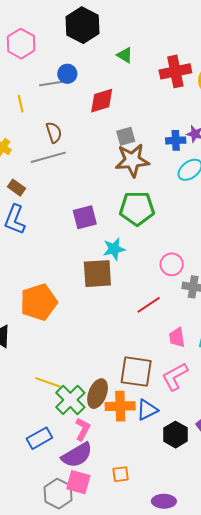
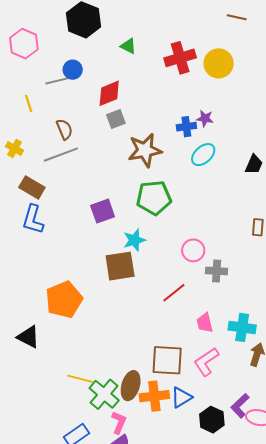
gray square: (126, 136) -> (116, 119), moved
brown rectangle: (17, 188) -> (32, 187), size x1.4

